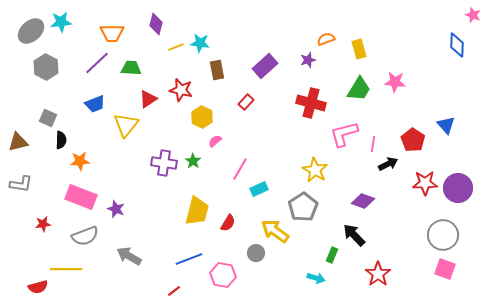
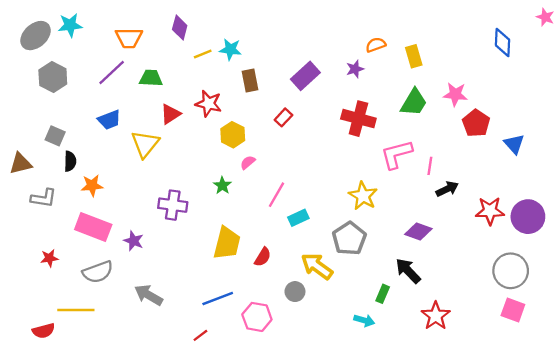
blue diamond: (457, 45) -> (503, 42), moved
red pentagon: (413, 140) -> (476, 123), moved
purple cross: (164, 163) -> (173, 205), moved
gray L-shape: (21, 184) -> (44, 198), moved

